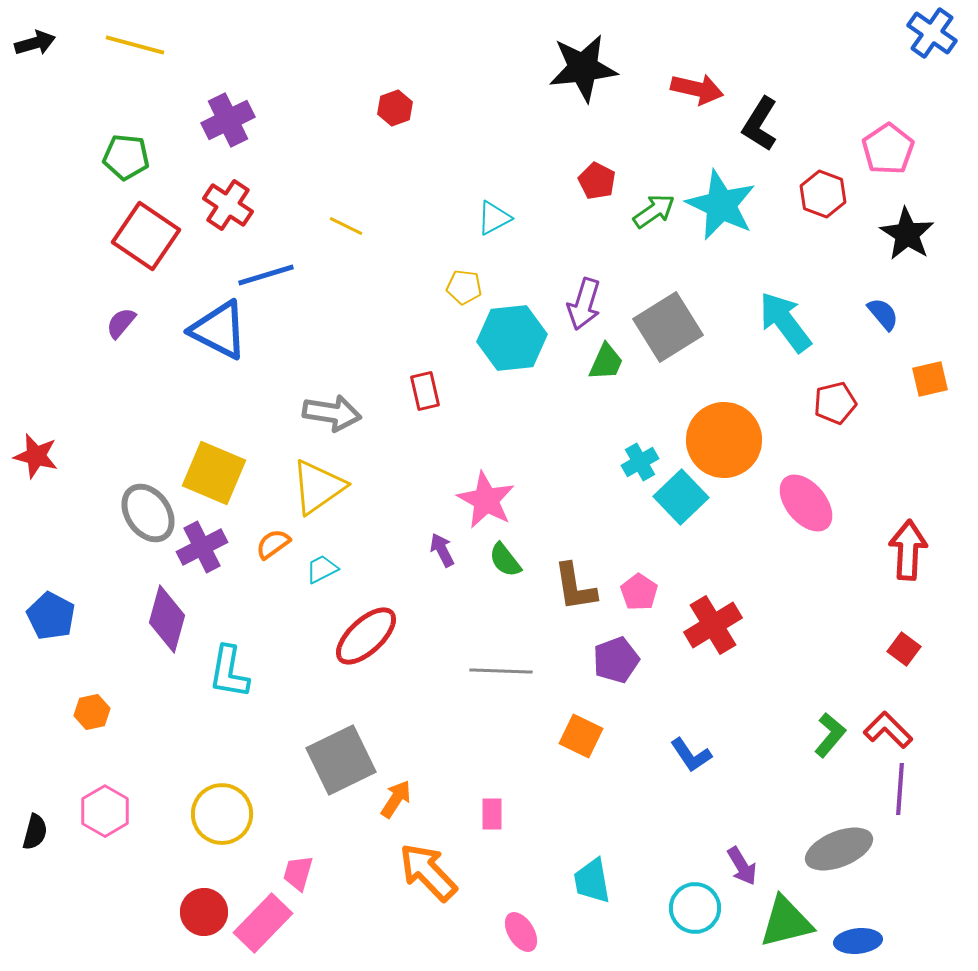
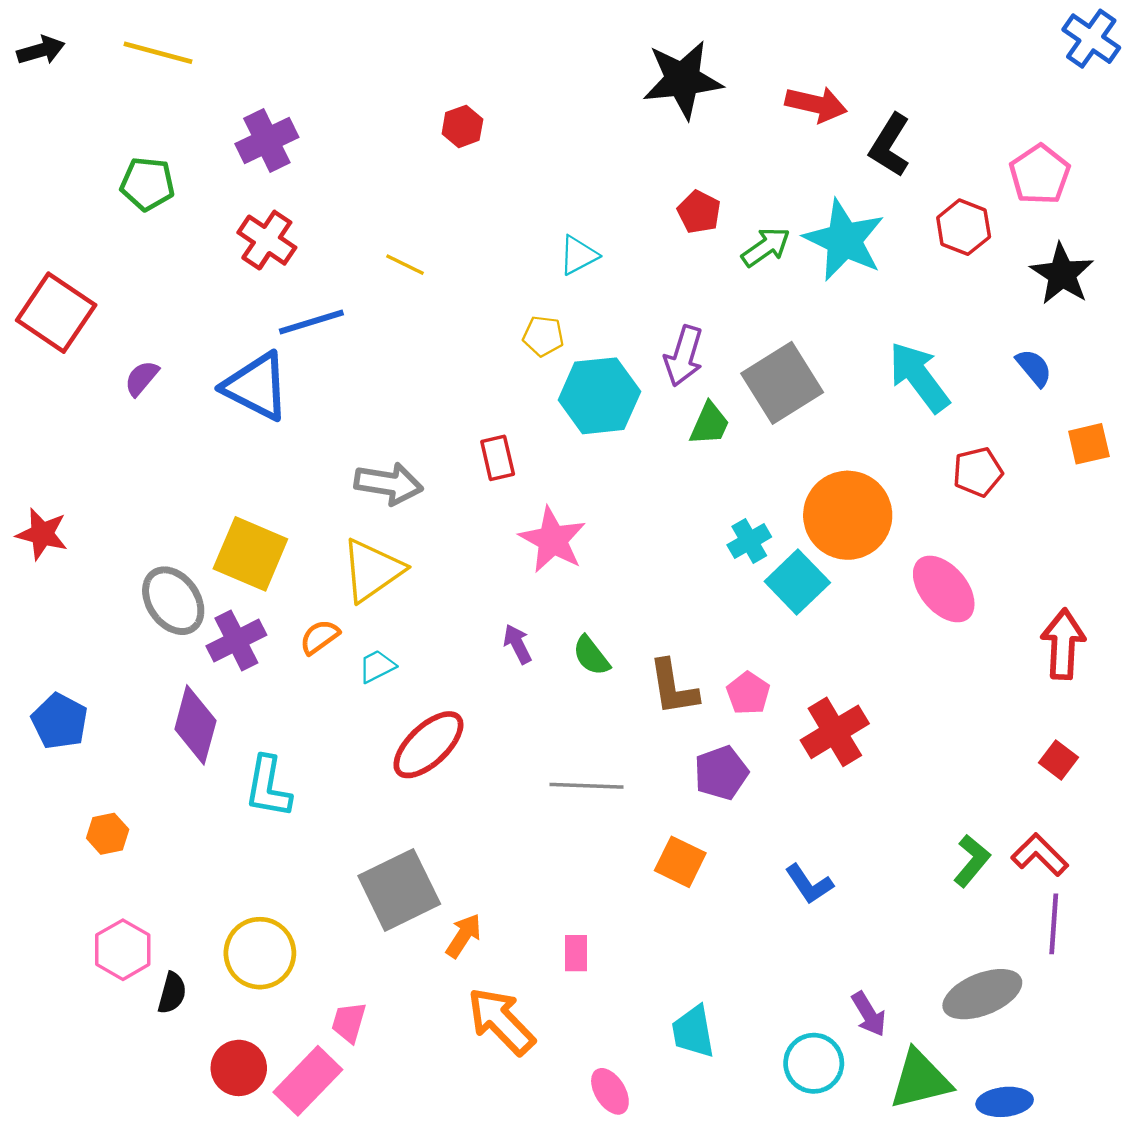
red square: (146, 236) -> (56, 313), moved
pink star: (486, 500) -> (553, 540), moved
black semicircle: (35, 832) -> (172, 993), moved

